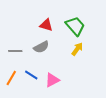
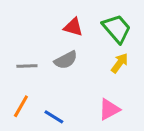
blue line: (31, 75) -> (54, 117), moved
pink triangle: (52, 80) -> (109, 109), moved

